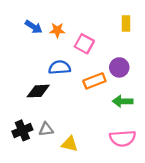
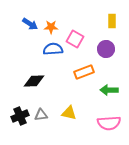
blue semicircle: (60, 67) -> (53, 49), moved
purple circle: (119, 67) -> (106, 49), moved
yellow triangle: (70, 144) -> (69, 113), moved

